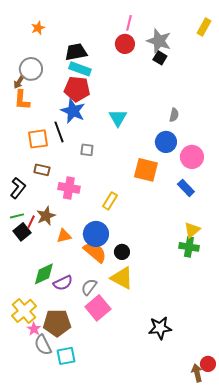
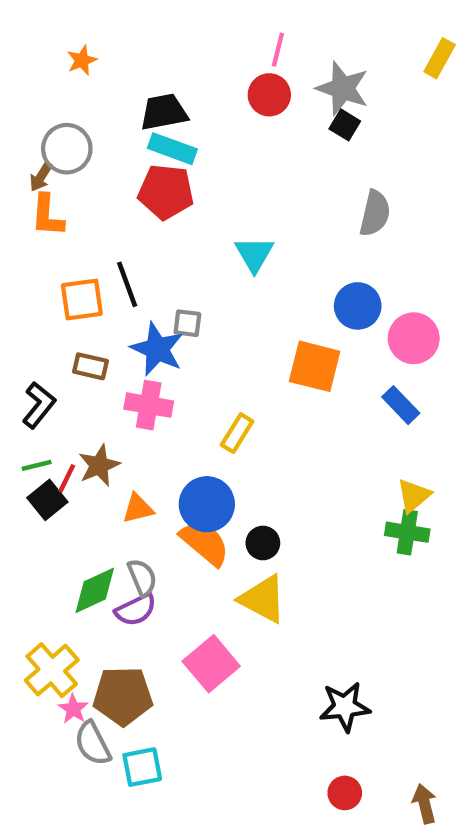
blue star: (73, 111) -> (157, 349), moved
gray semicircle: (174, 115) -> (375, 213), moved, size x1.5
gray semicircle: (89, 287) -> (142, 577), moved, turned 120
red circle: (208, 364) -> (345, 793), moved

